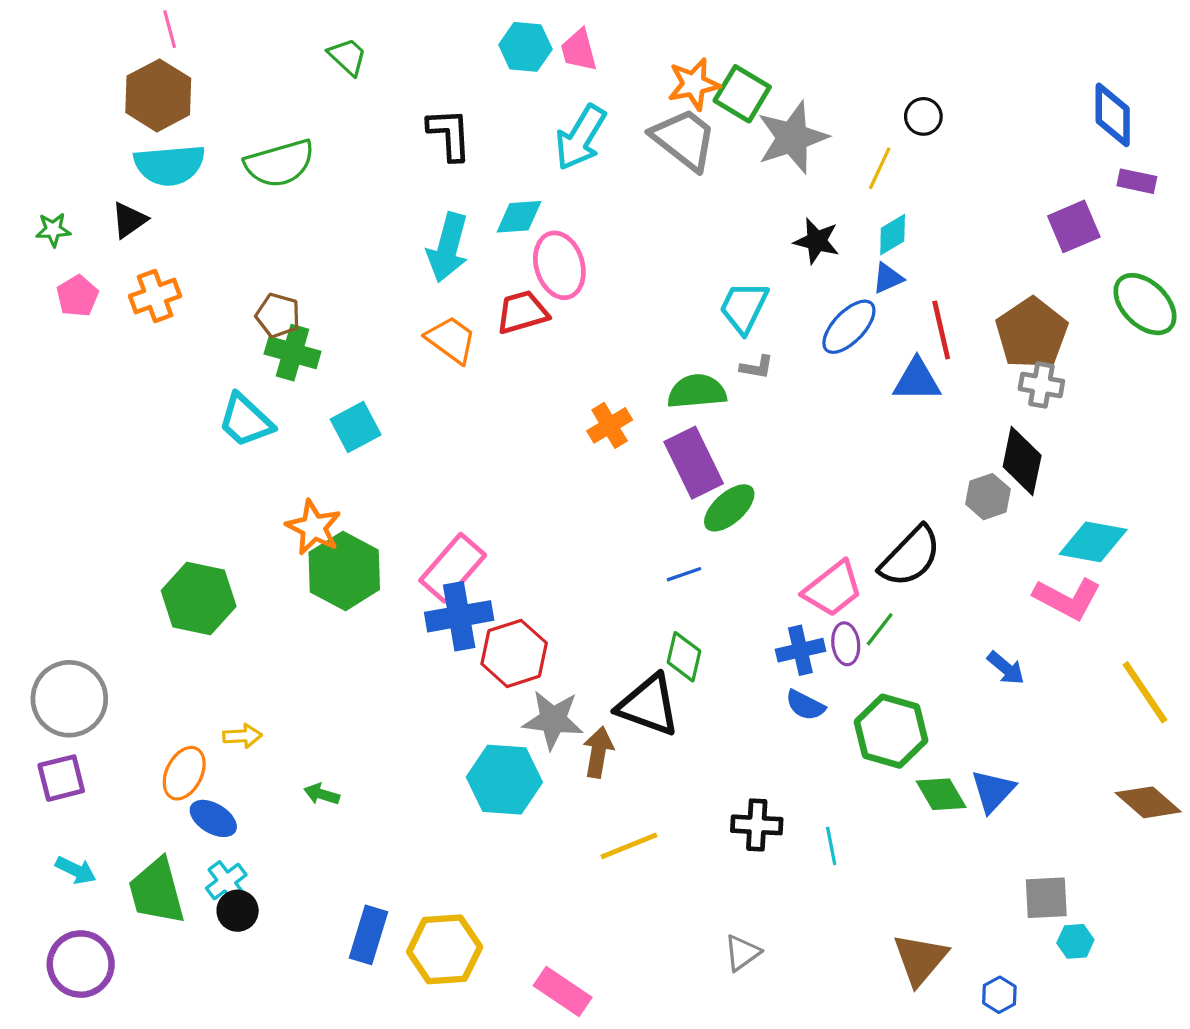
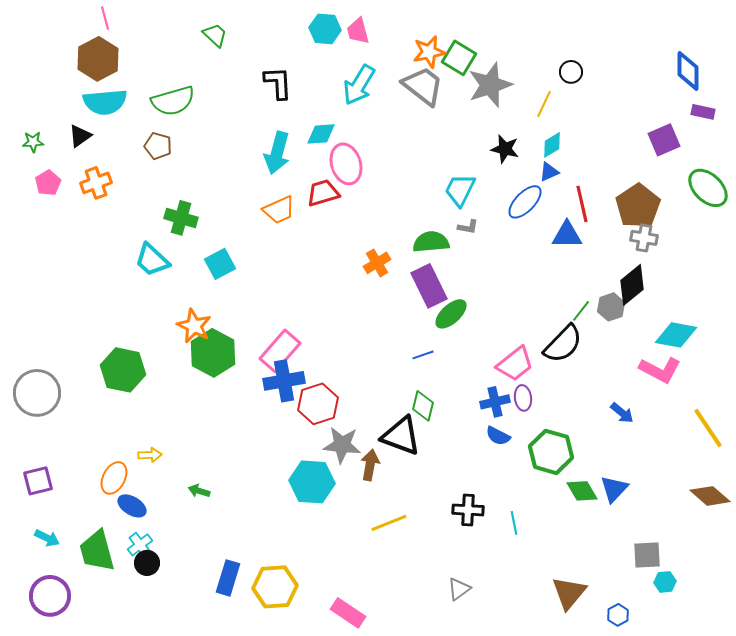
brown pentagon: (278, 315) -> (158, 146), moved
orange trapezoid: (451, 340) -> (279, 210), turned 120
black diamond: (1022, 461) -> (632, 285), turned 39
green line: (880, 629) -> (581, 311), moved
gray circle: (69, 699) -> (37, 393), moved

